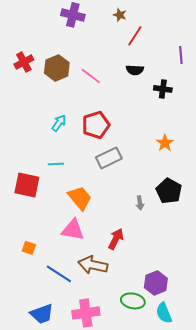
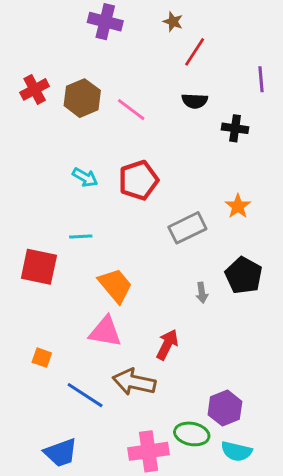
cyan arrow: (59, 123) -> (85, 177), turned 84
gray rectangle: (109, 158) -> (187, 228), moved
pink cross: (86, 313) -> (149, 451), moved
cyan semicircle: (164, 313) -> (236, 451), turned -55

